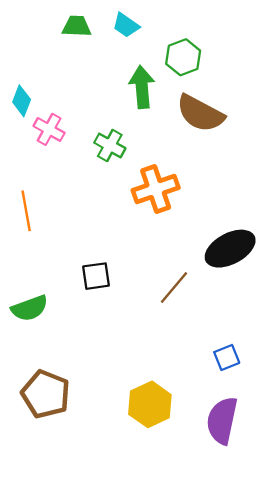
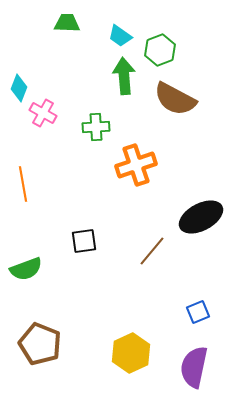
cyan trapezoid: (126, 25) -> (120, 36), moved
green cross: (110, 145) -> (96, 127), turned -32

